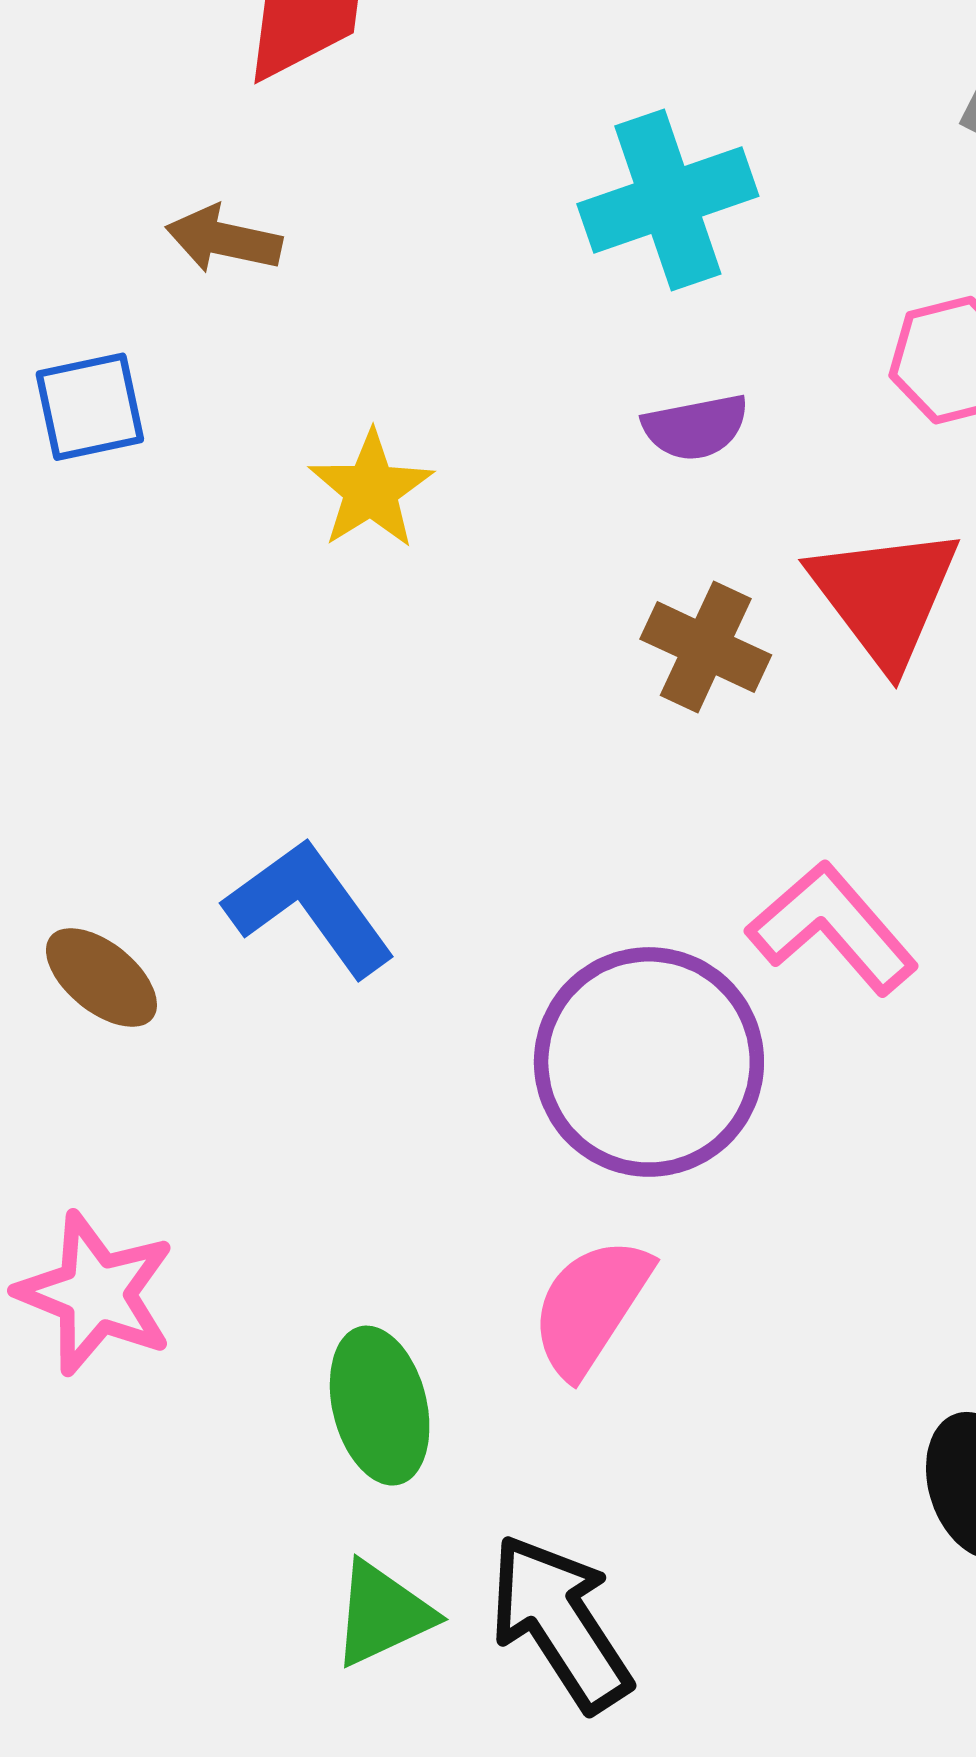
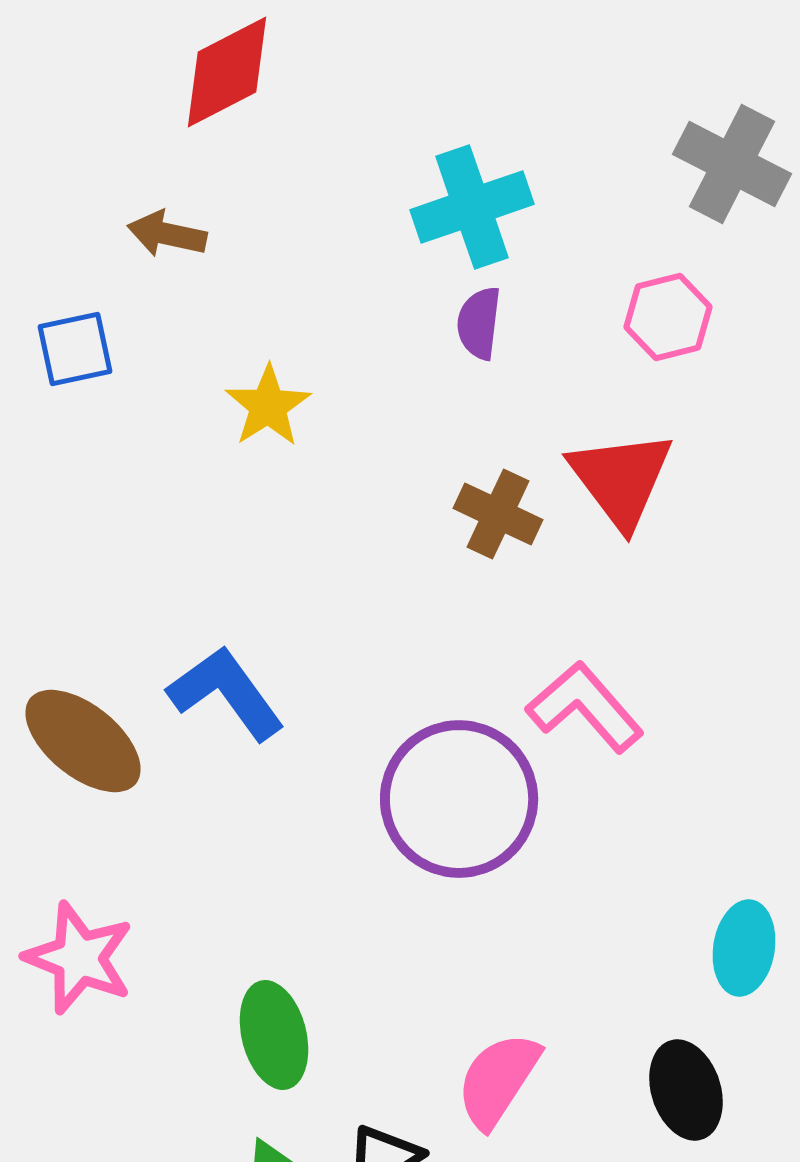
purple semicircle: (696, 427) -> (479, 323), moved, turned 108
brown ellipse: (101, 978) -> (83, 741), size x1.5
pink semicircle: (591, 1307) -> (498, 1080), moved

